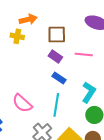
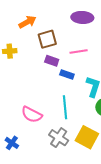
orange arrow: (28, 19) -> (27, 22), moved
blue rectangle: (59, 78) -> (67, 75), moved

